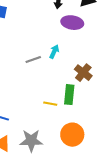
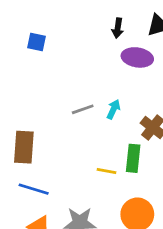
cyan arrow: (54, 52) -> (113, 109), moved

